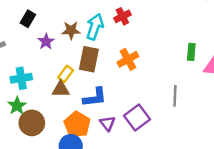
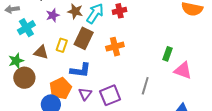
yellow rectangle: (66, 74) -> (62, 45), turned -32
cyan cross: (21, 78) -> (26, 28), moved, turned -36
brown triangle: (61, 89) -> (41, 52), moved

